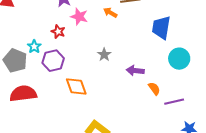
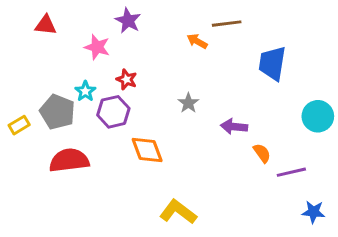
pink star: (79, 17) -> (97, 47), moved
red star: (58, 32) -> (127, 79), moved
cyan circle: (179, 59) -> (318, 116), moved

